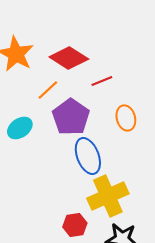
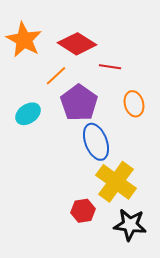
red line: (102, 81) -> (110, 67), turned 30
yellow cross: (108, 196) -> (116, 182), turned -30

